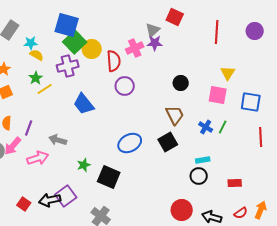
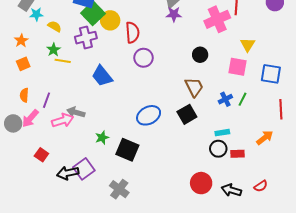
cyan star: (31, 43) -> (36, 14), moved
pink cross: (135, 48) -> (217, 19), moved, size x1.4
yellow line: (45, 89) -> (63, 61), turned 42
blue cross: (206, 127) -> (225, 99), turned 32
pink arrow: (38, 158) -> (63, 120), moved
red rectangle: (235, 183) -> (237, 154), moved
red square: (24, 204) -> (41, 155), moved
orange arrow: (261, 210) -> (265, 138), moved, turned 30

